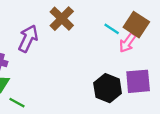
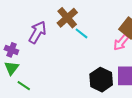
cyan line: (112, 29) -> (81, 33), moved

